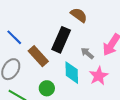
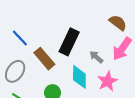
brown semicircle: (79, 15) -> (118, 23), moved

